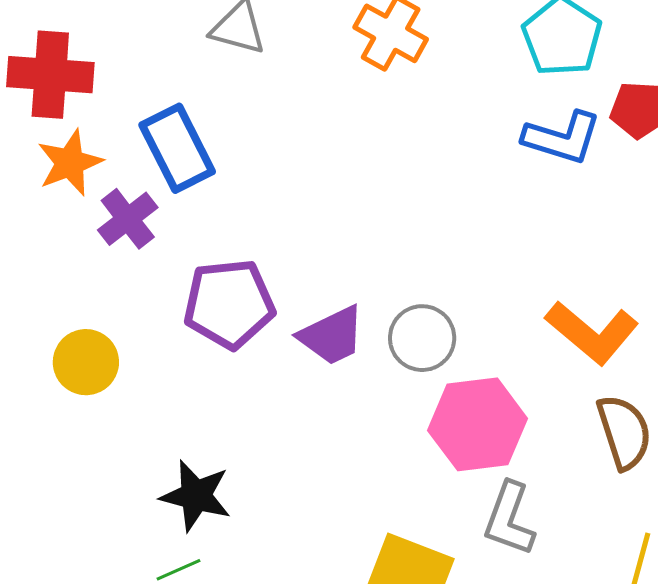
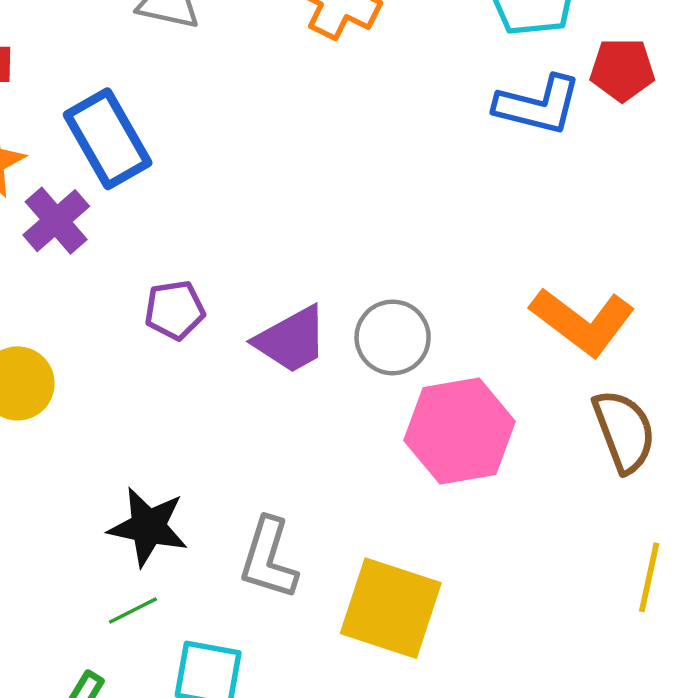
purple pentagon: (229, 304) -> (175, 310), size x0.6
gray L-shape: (509, 519) -> (269, 559), moved

